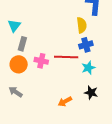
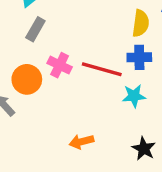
orange circle: (19, 64) -> (27, 79), moved
black star: (91, 93) -> (144, 149), moved

